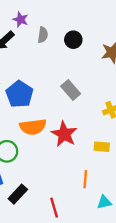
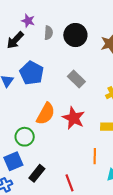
black circle: (73, 40) -> (75, 35), size x1.5
blue pentagon: (20, 94) -> (32, 73), moved
orange semicircle: (33, 127) -> (46, 114), turned -50

